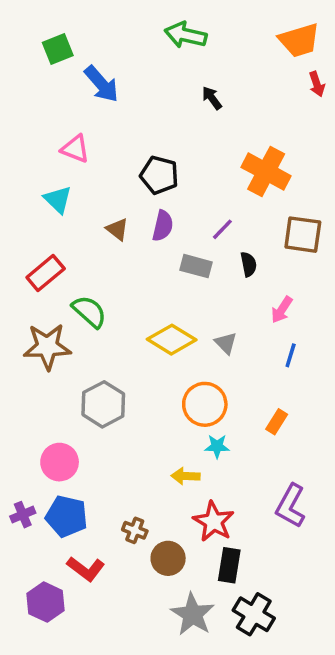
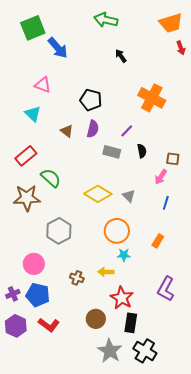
green square: (58, 49) -> (33, 28), size x1.4
brown square: (303, 235) -> (173, 159), moved, size x0.6
brown cross: (135, 530) -> (77, 278), moved
purple hexagon: (46, 602) -> (16, 326), moved

